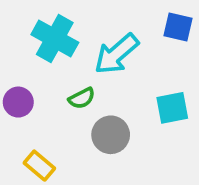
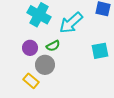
purple circle: (18, 102) -> (30, 48), moved
gray circle: (111, 135) -> (45, 65), moved

